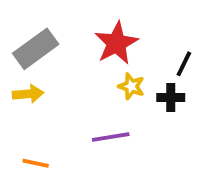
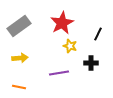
yellow arrow: (28, 94) -> (20, 58), moved
black cross: (171, 98) -> (91, 63), moved

